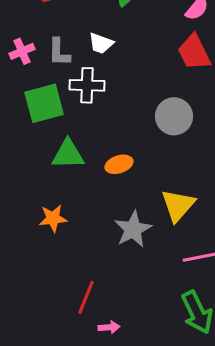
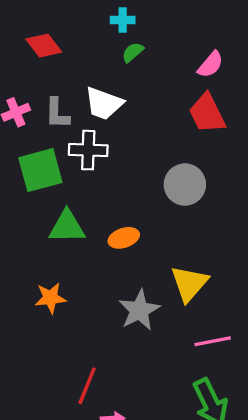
white trapezoid: (101, 43) -> (104, 103), size x1.4

